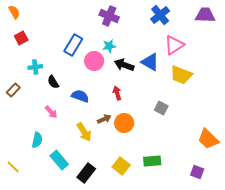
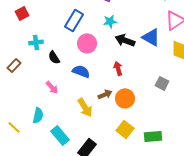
pink circle: (94, 61) -> (87, 43), moved
yellow square: (121, 166) -> (125, 129), moved
yellow line: (13, 167) -> (14, 127), moved

